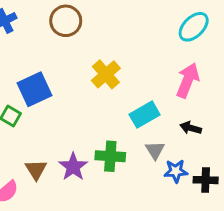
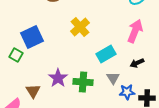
black arrow: (191, 128) -> (137, 63), turned -40
purple star: (73, 167) -> (58, 78), moved

